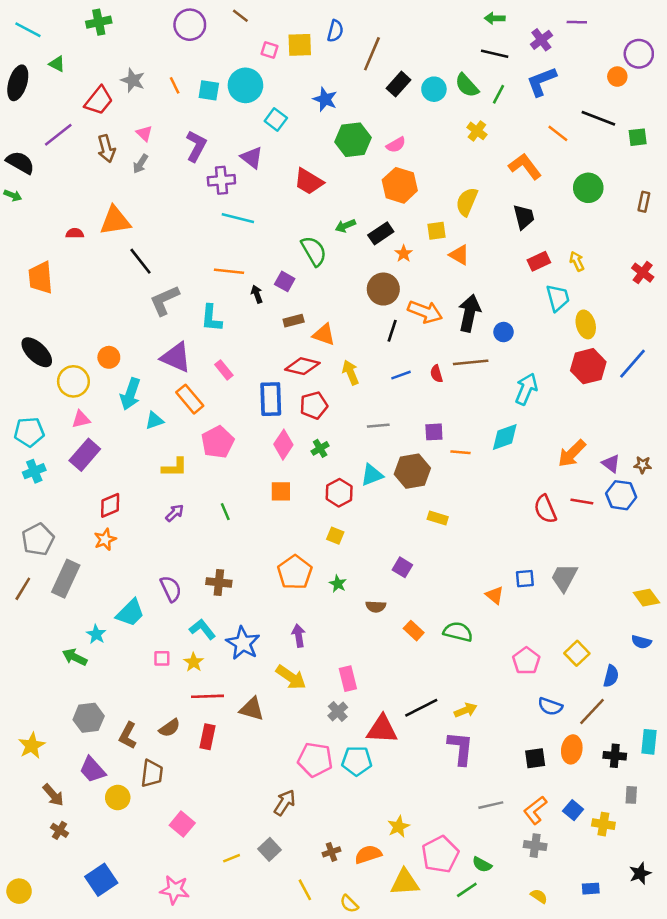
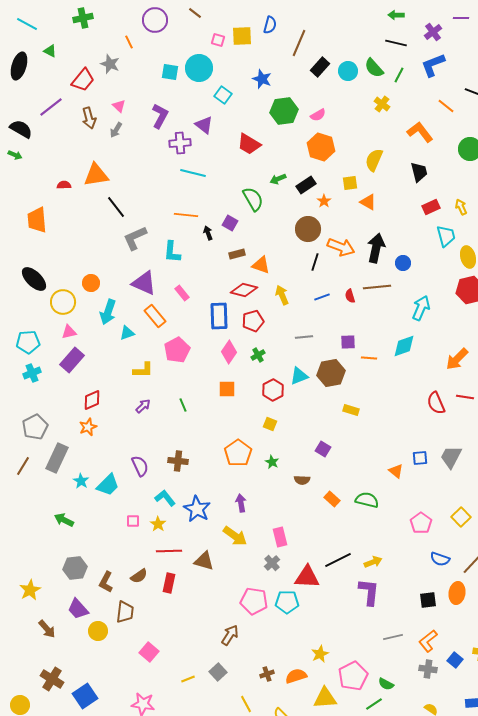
orange line: (175, 85) -> (129, 42), moved
cyan star: (96, 634) -> (81, 481), moved
blue square: (573, 810) -> (455, 660), moved
brown cross: (60, 830) -> (52, 679), moved, size x1.6

